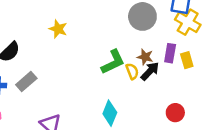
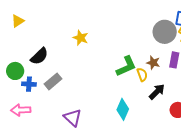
gray circle: (142, 16) -> (165, 32), moved
black arrow: (150, 71) -> (157, 92), moved

